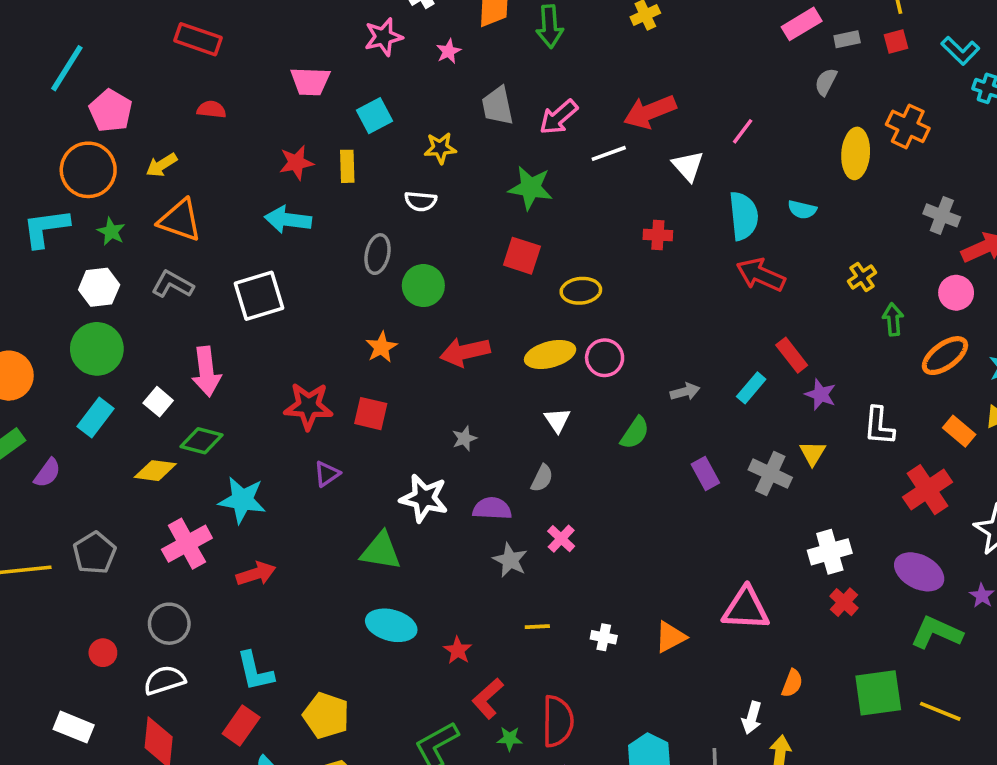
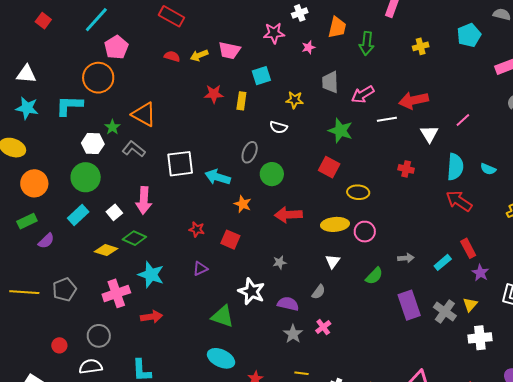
yellow arrow: (161, 165) -> (199, 55), moved
cyan arrow: (288, 220) -> (218, 177), moved
green star: (111, 232) -> (112, 127), moved
orange star: (381, 347) -> (243, 204), turned -30
red star: (308, 406) -> (197, 229), size x0.6
purple rectangle: (705, 474) -> (409, 305), size x1.6
white cross: (830, 552) -> (480, 338), moved

